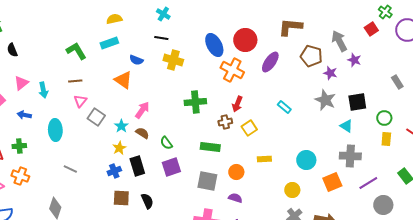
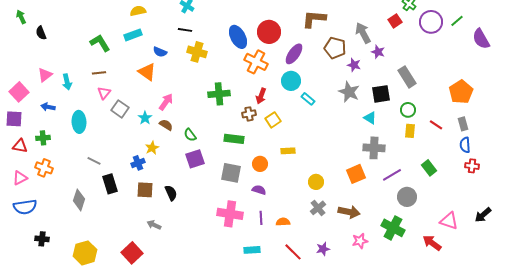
black semicircle: (12, 50) -> (41, 33), moved
gray rectangle: (397, 82) -> (407, 77), moved, size x1.5
yellow star: (119, 148) -> (152, 148), moved
cyan circle: (306, 160) -> (291, 81), moved
black rectangle: (137, 166) -> (110, 184), moved

